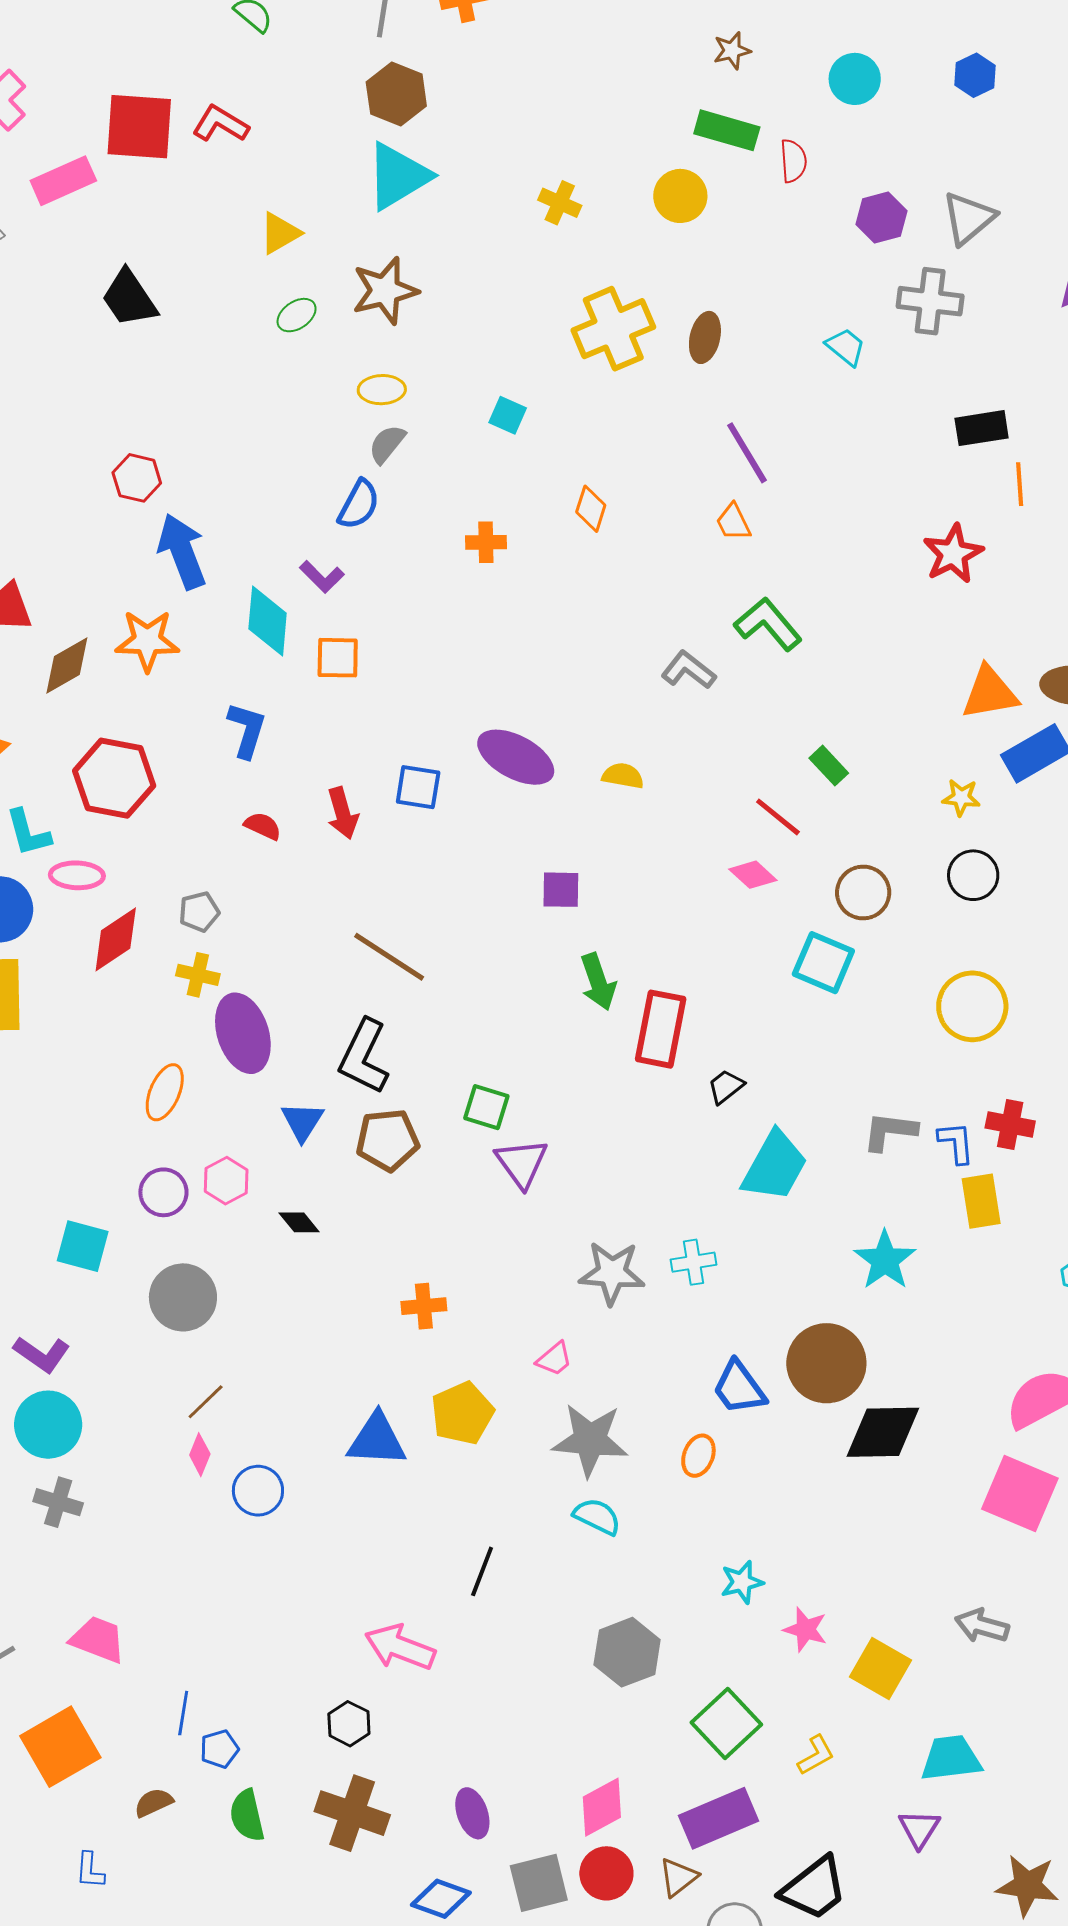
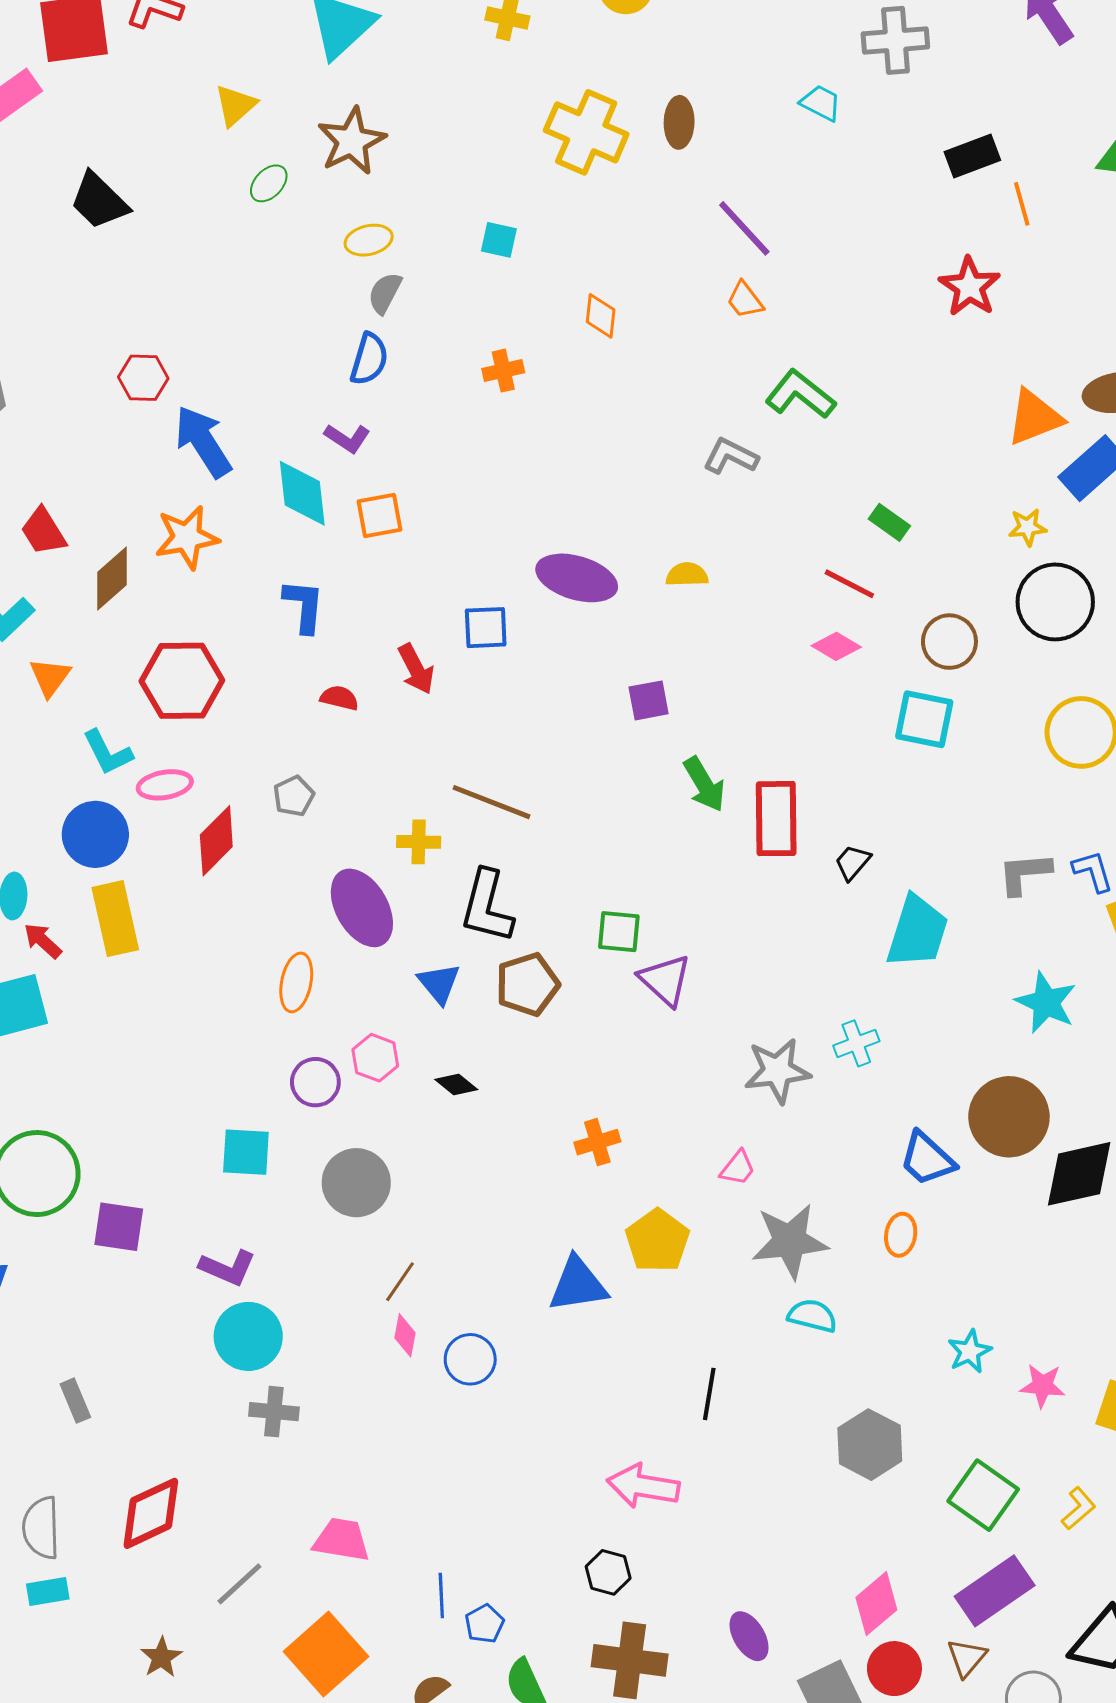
yellow cross: (613, 329) -> (586, 132), turned -32
black circle: (973, 875) -> (1055, 602), size x1.5
yellow cross: (198, 975) -> (419, 842), moved

